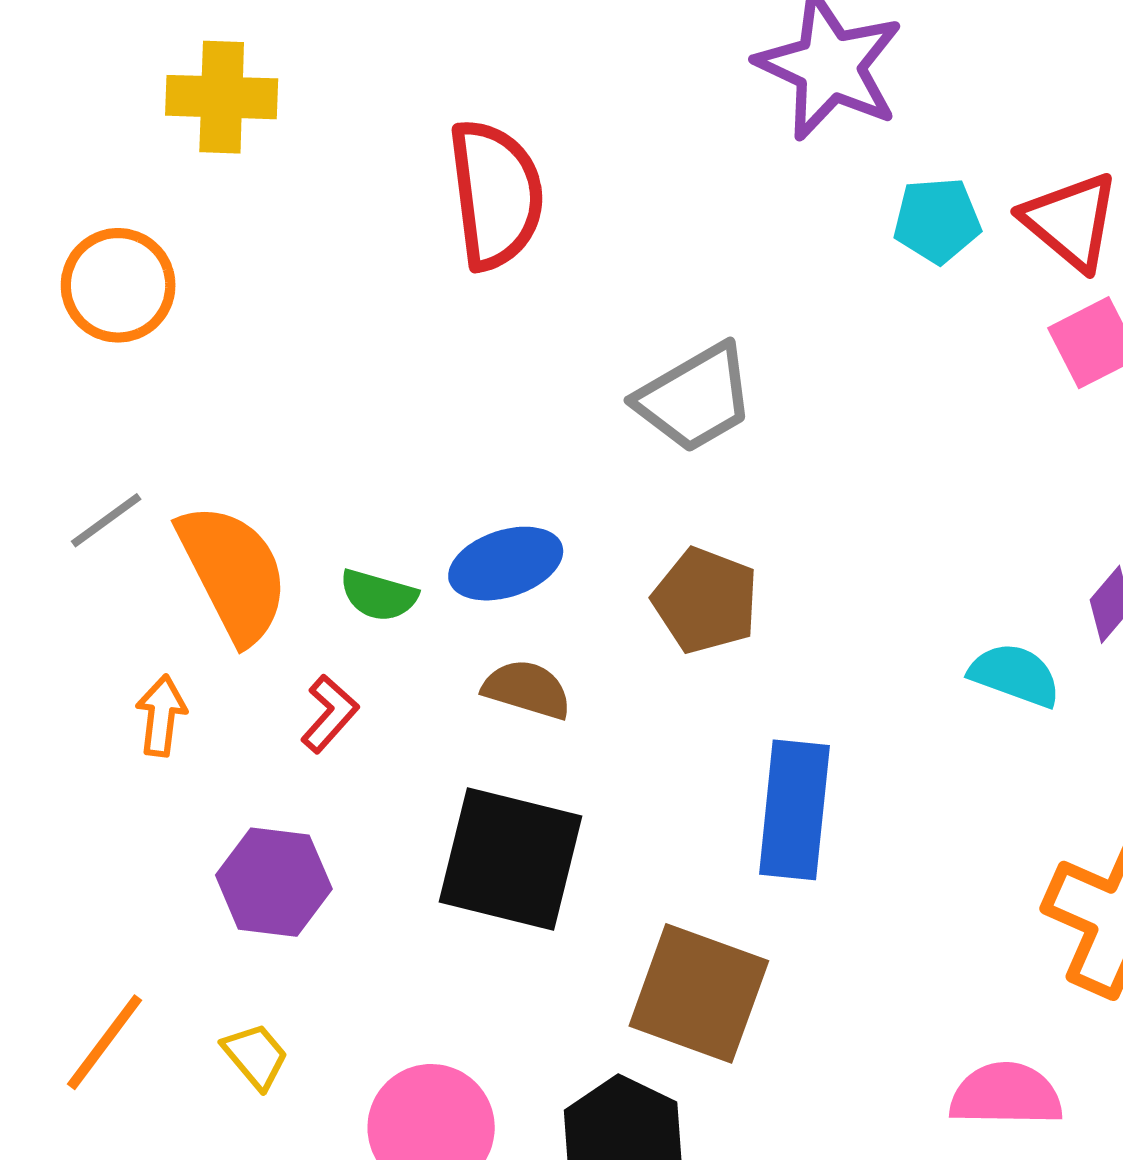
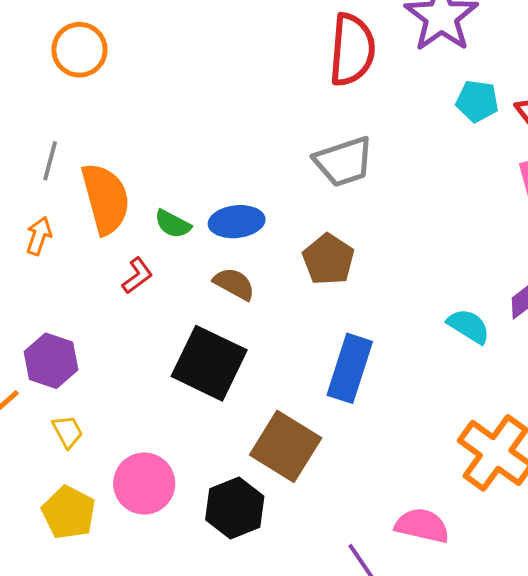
red semicircle: (496, 195) -> (352, 50), moved
gray line: (106, 520) -> (50, 161), turned -51
orange arrow: (161, 716) -> (39, 236), moved
purple hexagon: (274, 882) -> (51, 361), moved

